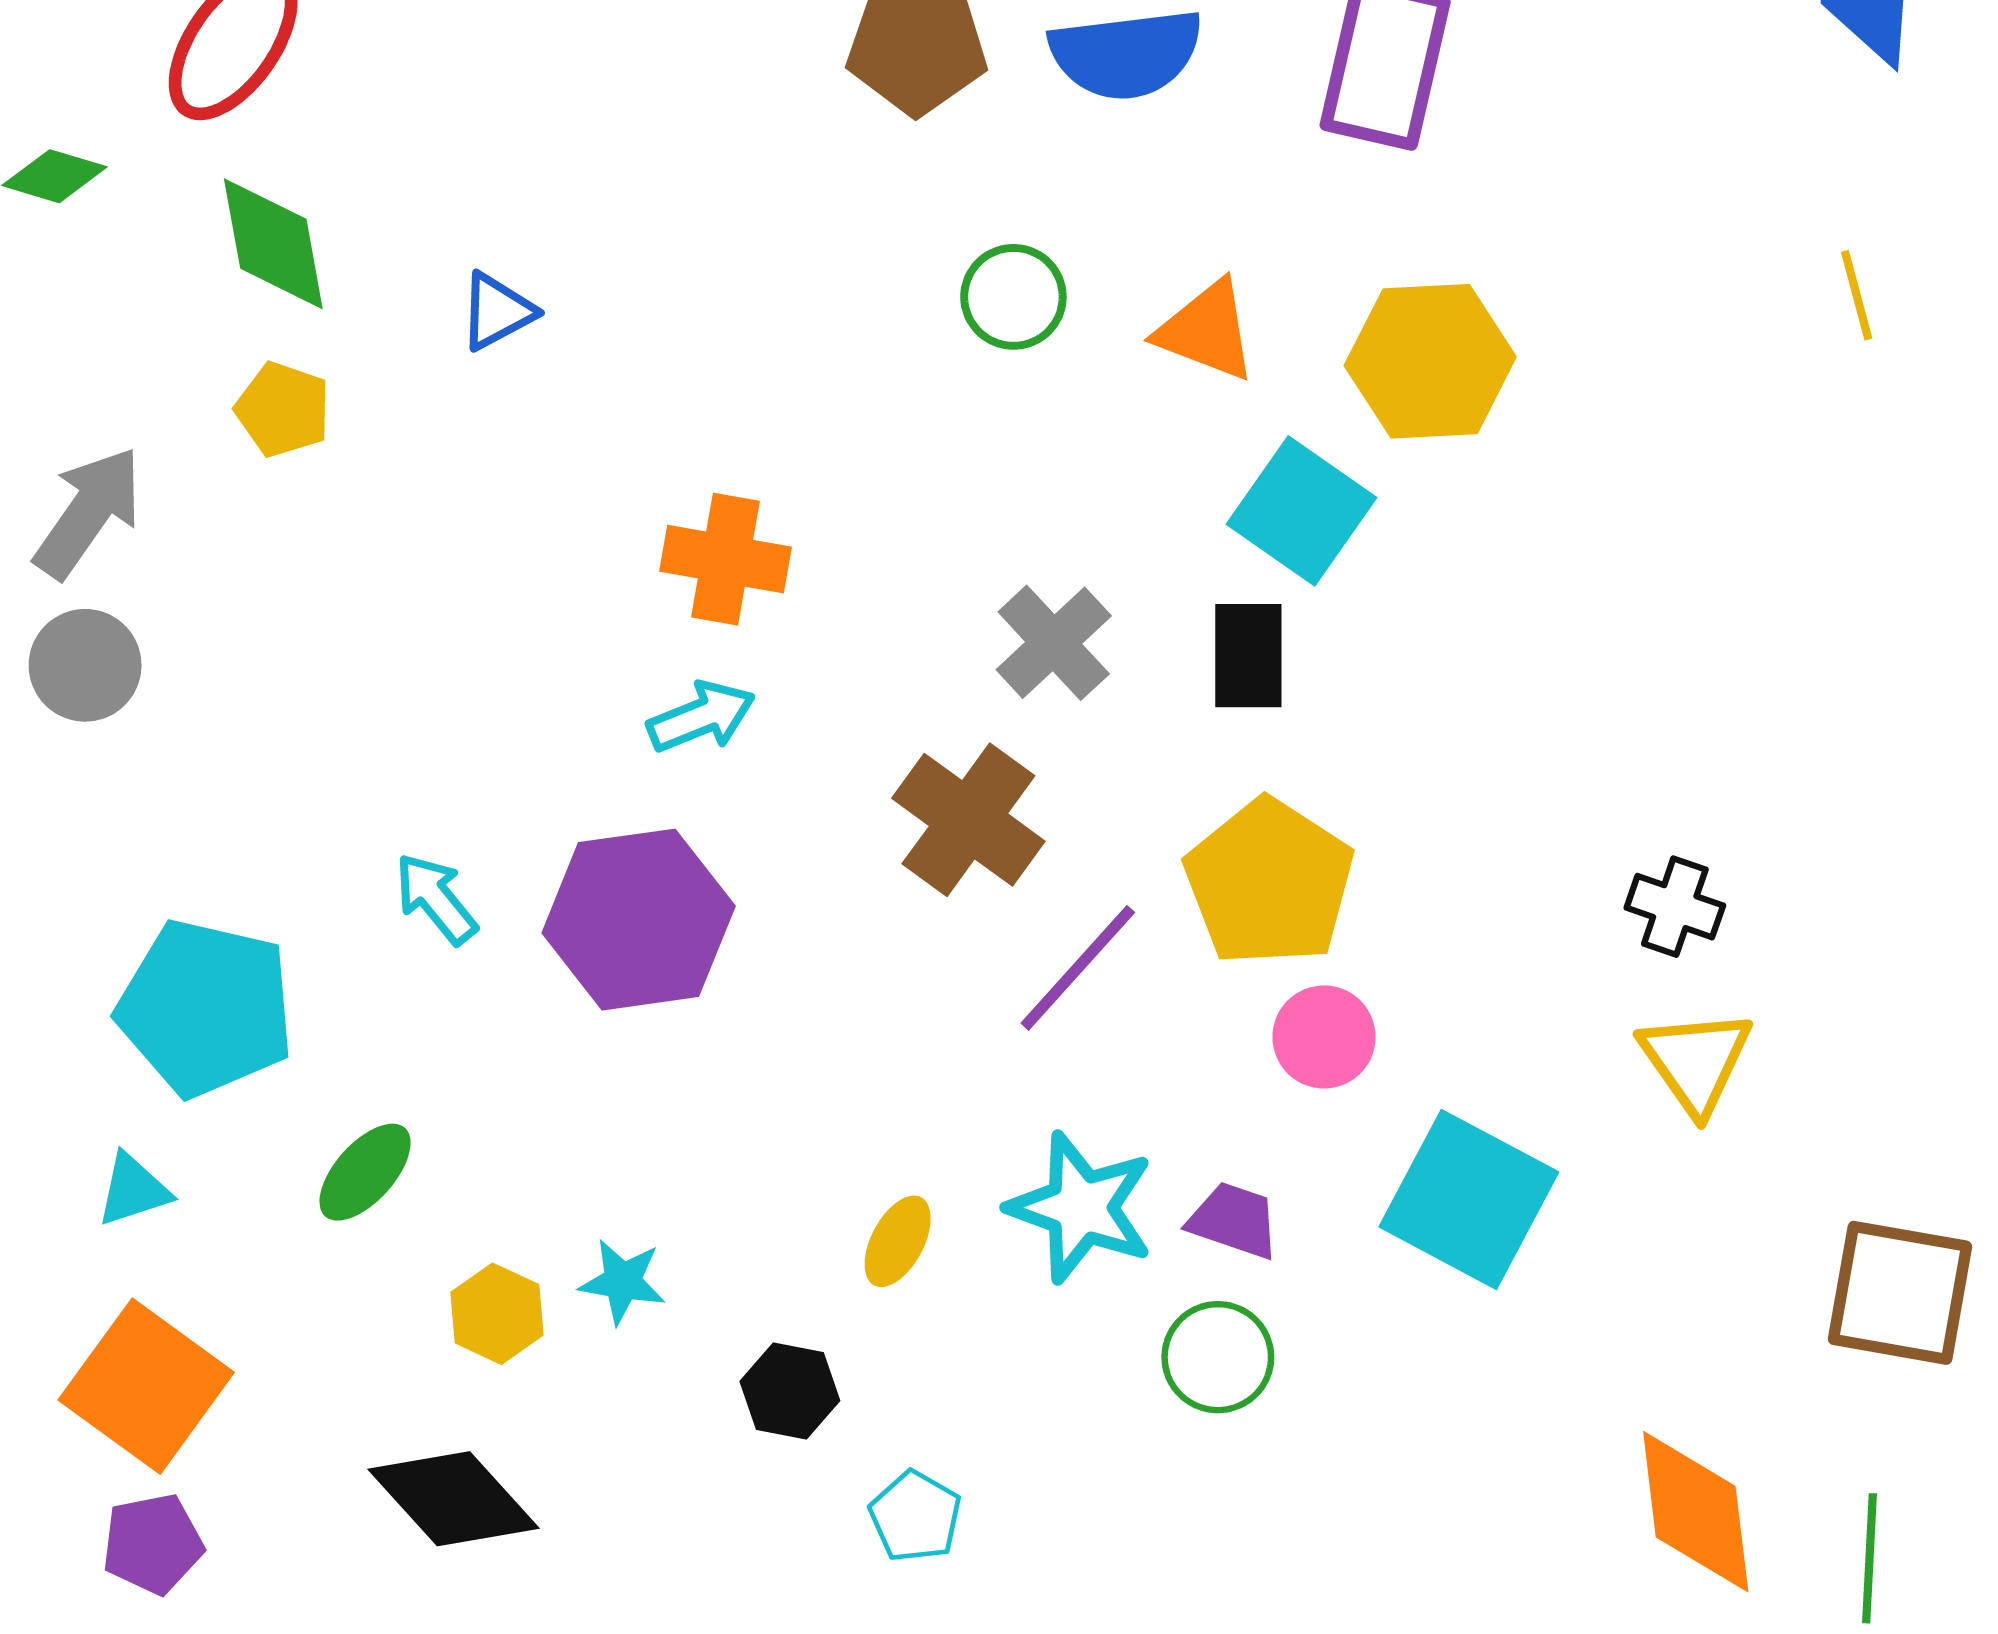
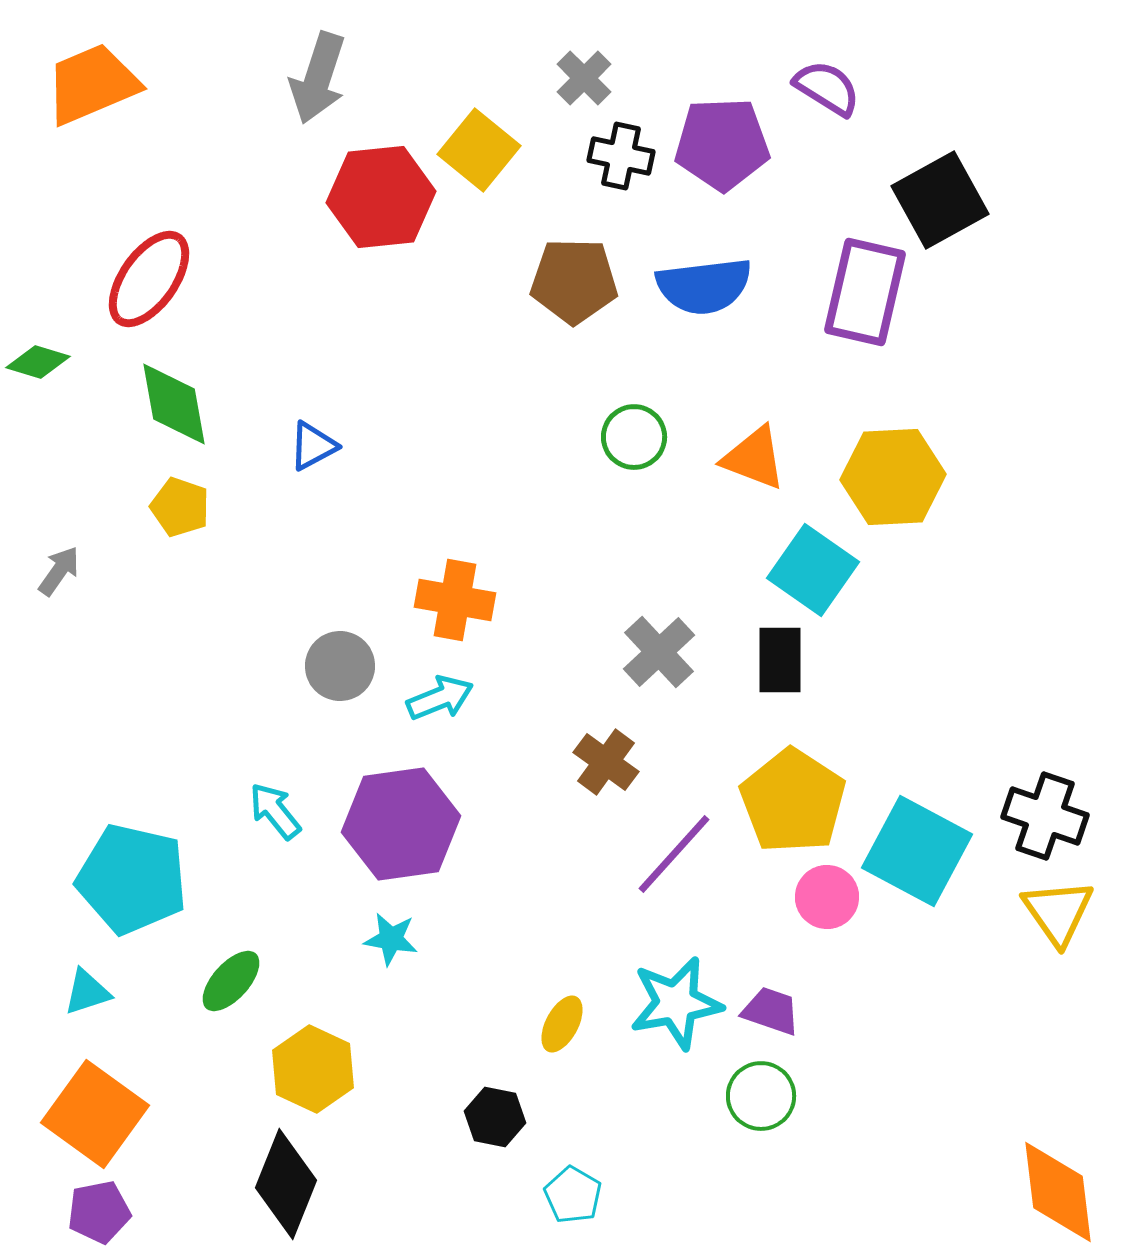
gray arrow: (88, 512) -> (59, 571), size x0.6
gray circle: (85, 665) -> (340, 666), moved
brown cross: (968, 820) -> (606, 762), size x0.7
black cross: (1675, 907) -> (1045, 816), size x1.4
cyan square: (1469, 1199) -> (917, 851), moved
cyan star: (1081, 1208) -> (676, 1003), turned -30
cyan star: (622, 1282) -> (391, 939), moved
yellow hexagon: (497, 1314) -> (313, 1069), size x1.4
black diamond: (454, 1499) -> (286, 1184), turned 64

